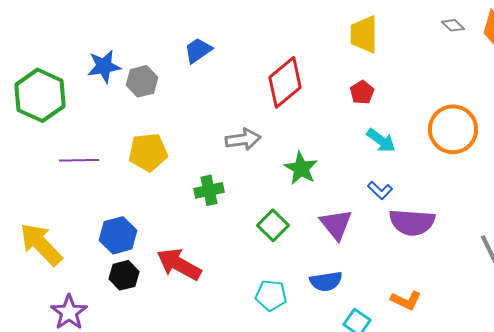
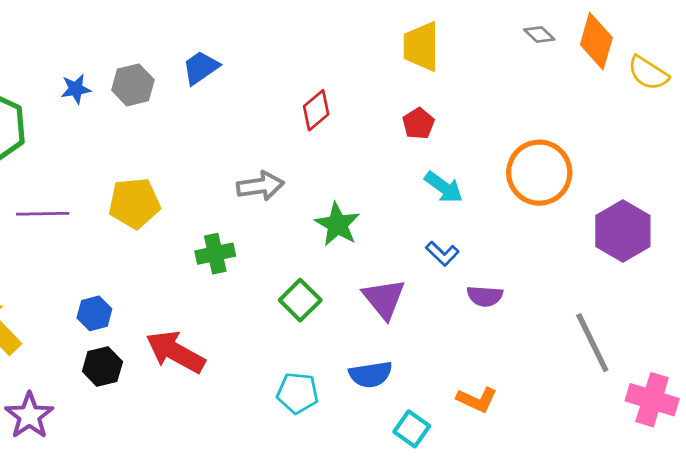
blue star: (104, 66) -> (76, 89), size x0.7
gray hexagon: (142, 81) -> (133, 85), moved
red diamond: (285, 82) -> (316, 110), size x0.6
purple semicircle: (412, 222) -> (485, 296), size x0.6
blue hexagon: (118, 235) -> (94, 313), size x0.7

